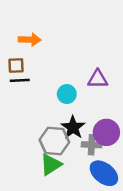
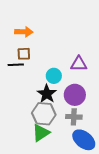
brown square: (16, 66) -> (24, 54), moved
black star: (73, 127) -> (47, 94), moved
purple circle: (106, 132) -> (75, 95), moved

